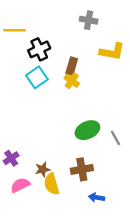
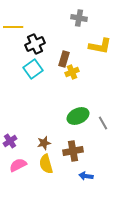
yellow cross: (72, 81) -> (72, 72), moved, turned 32
brown star: (43, 169) -> (44, 143), moved

